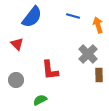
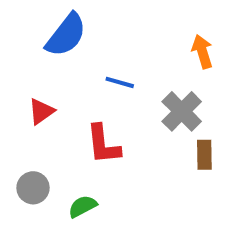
blue line: (73, 16) -> (120, 82), moved
red triangle: (17, 44) -> (41, 111), moved, turned 40
gray circle: (16, 80) -> (33, 188), moved

